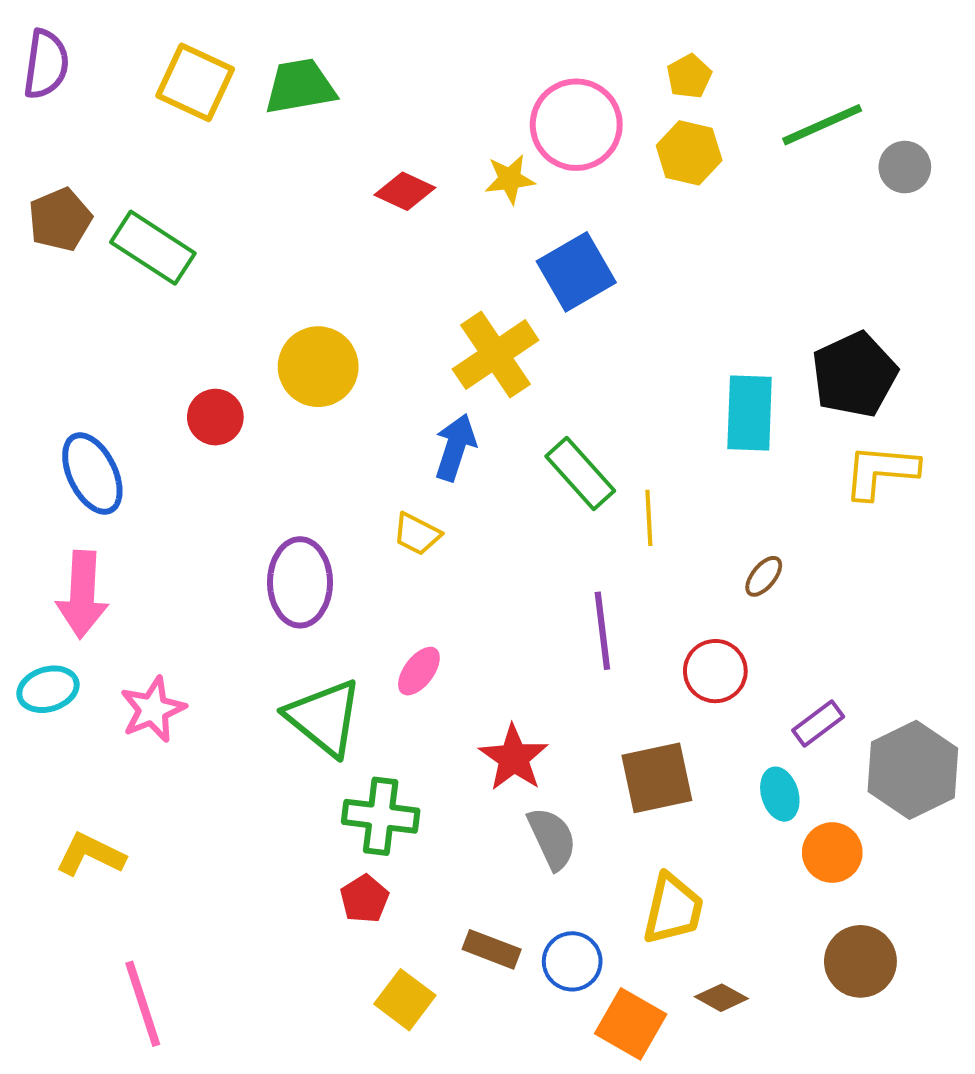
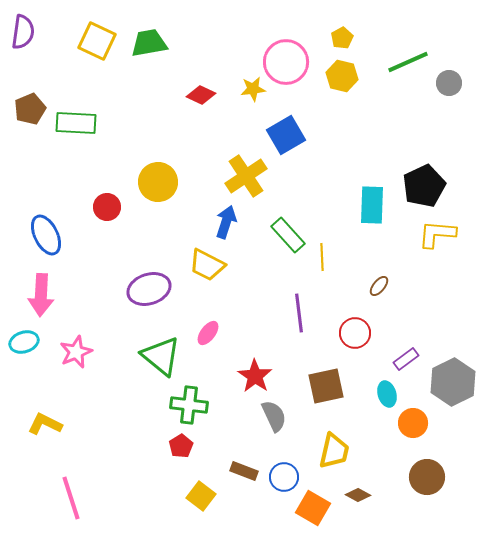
green rectangle: (153, 248) -> (76, 123), turned -30
yellow trapezoid: (417, 534) -> (207, 265), size x1.5
purple ellipse: (300, 582) -> (149, 289), turned 72

